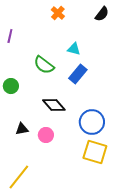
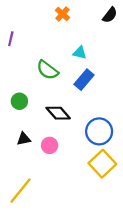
green circle: (11, 86) -> (19, 101), moved
yellow square: (95, 152) -> (102, 164), turned 30

